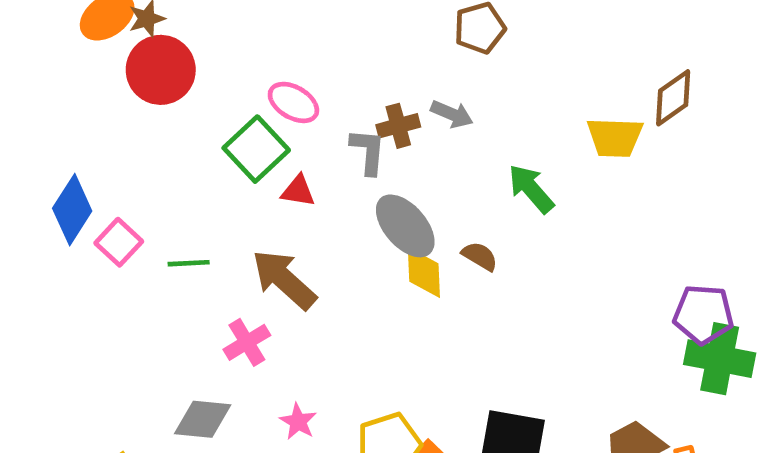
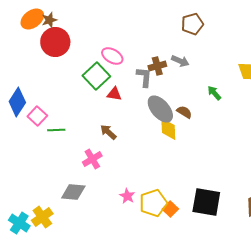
green arrow: (531, 189) -> (214, 93), size x0.7
brown semicircle: (480, 256) -> (184, 112), moved
green line: (189, 263) -> (56, 130), moved
brown arrow: (284, 279) -> (108, 132), size x0.6
pink star: (298, 422) -> (127, 196), moved

